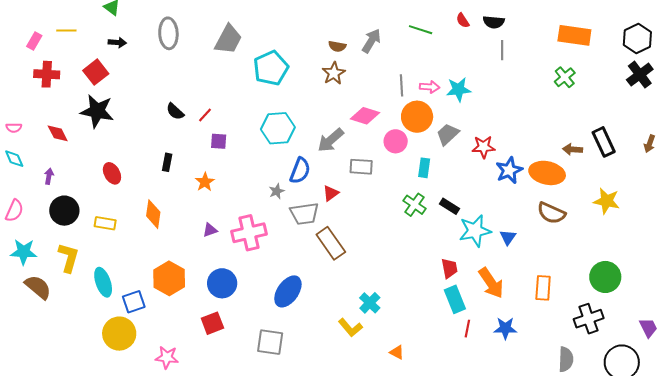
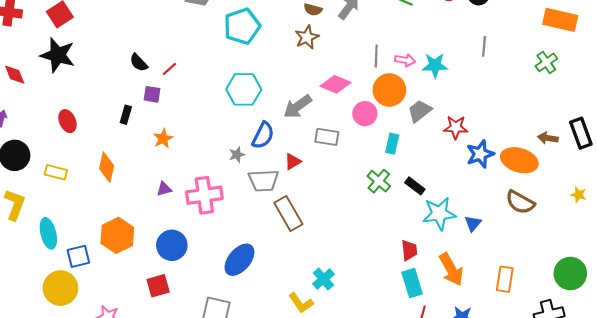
gray line: (502, 50) -> (484, 46), moved
purple square: (219, 141) -> (152, 94), moved
yellow star: (607, 201) -> (579, 195), size x0.6

